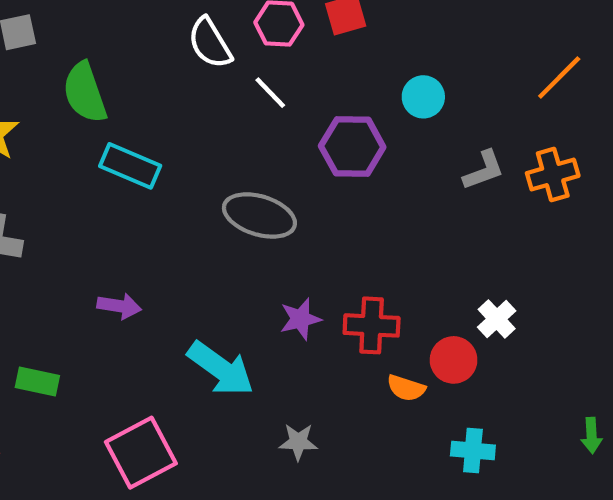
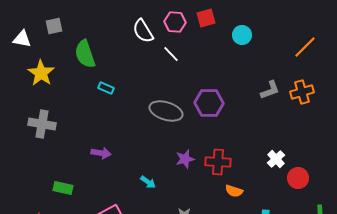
cyan circle: (423, 97) -> (242, 35), moved
purple hexagon: (352, 146) -> (209, 103), moved
cyan rectangle: (130, 166) -> (106, 88), size x0.6
red circle: (454, 360) -> (298, 178), moved
cyan arrow: (221, 369) -> (148, 182), size x0.5

